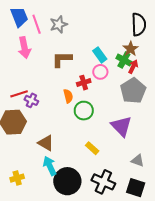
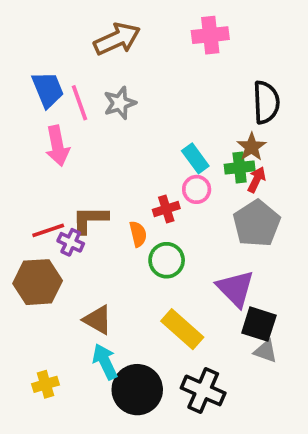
brown L-shape: (62, 59) -> (90, 220), moved
green cross: (124, 60) -> (240, 167), turned -35
yellow rectangle: (92, 148) -> (182, 329), size x1.6
black square: (136, 188) -> (259, 324), moved

